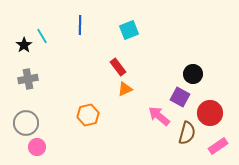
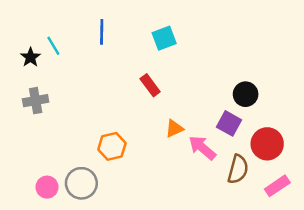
orange triangle: (125, 89) -> (174, 129), moved
gray circle: (26, 123) -> (81, 183), moved

